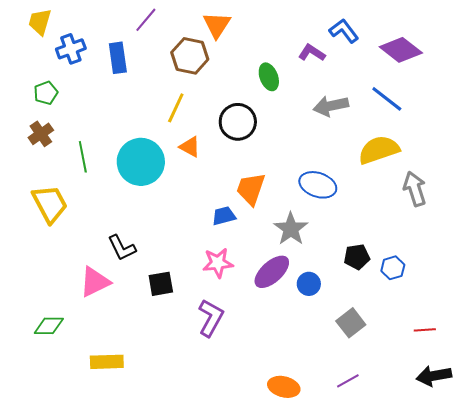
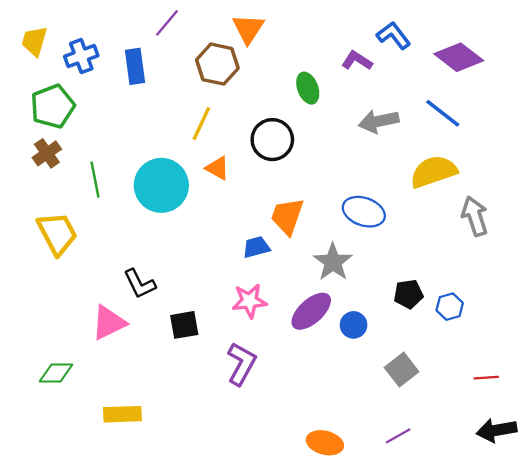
yellow trapezoid: (40, 22) -> (34, 41), moved
green pentagon: (46, 93) -> (53, 106), size x1.6

